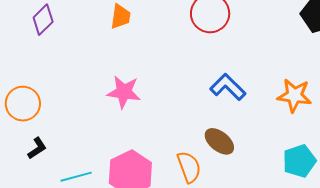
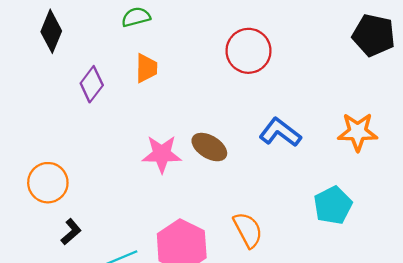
purple diamond: (43, 20) -> (92, 84), moved
brown ellipse: (219, 141) -> (209, 147), moved
cyan pentagon: (299, 161) -> (333, 205), moved

